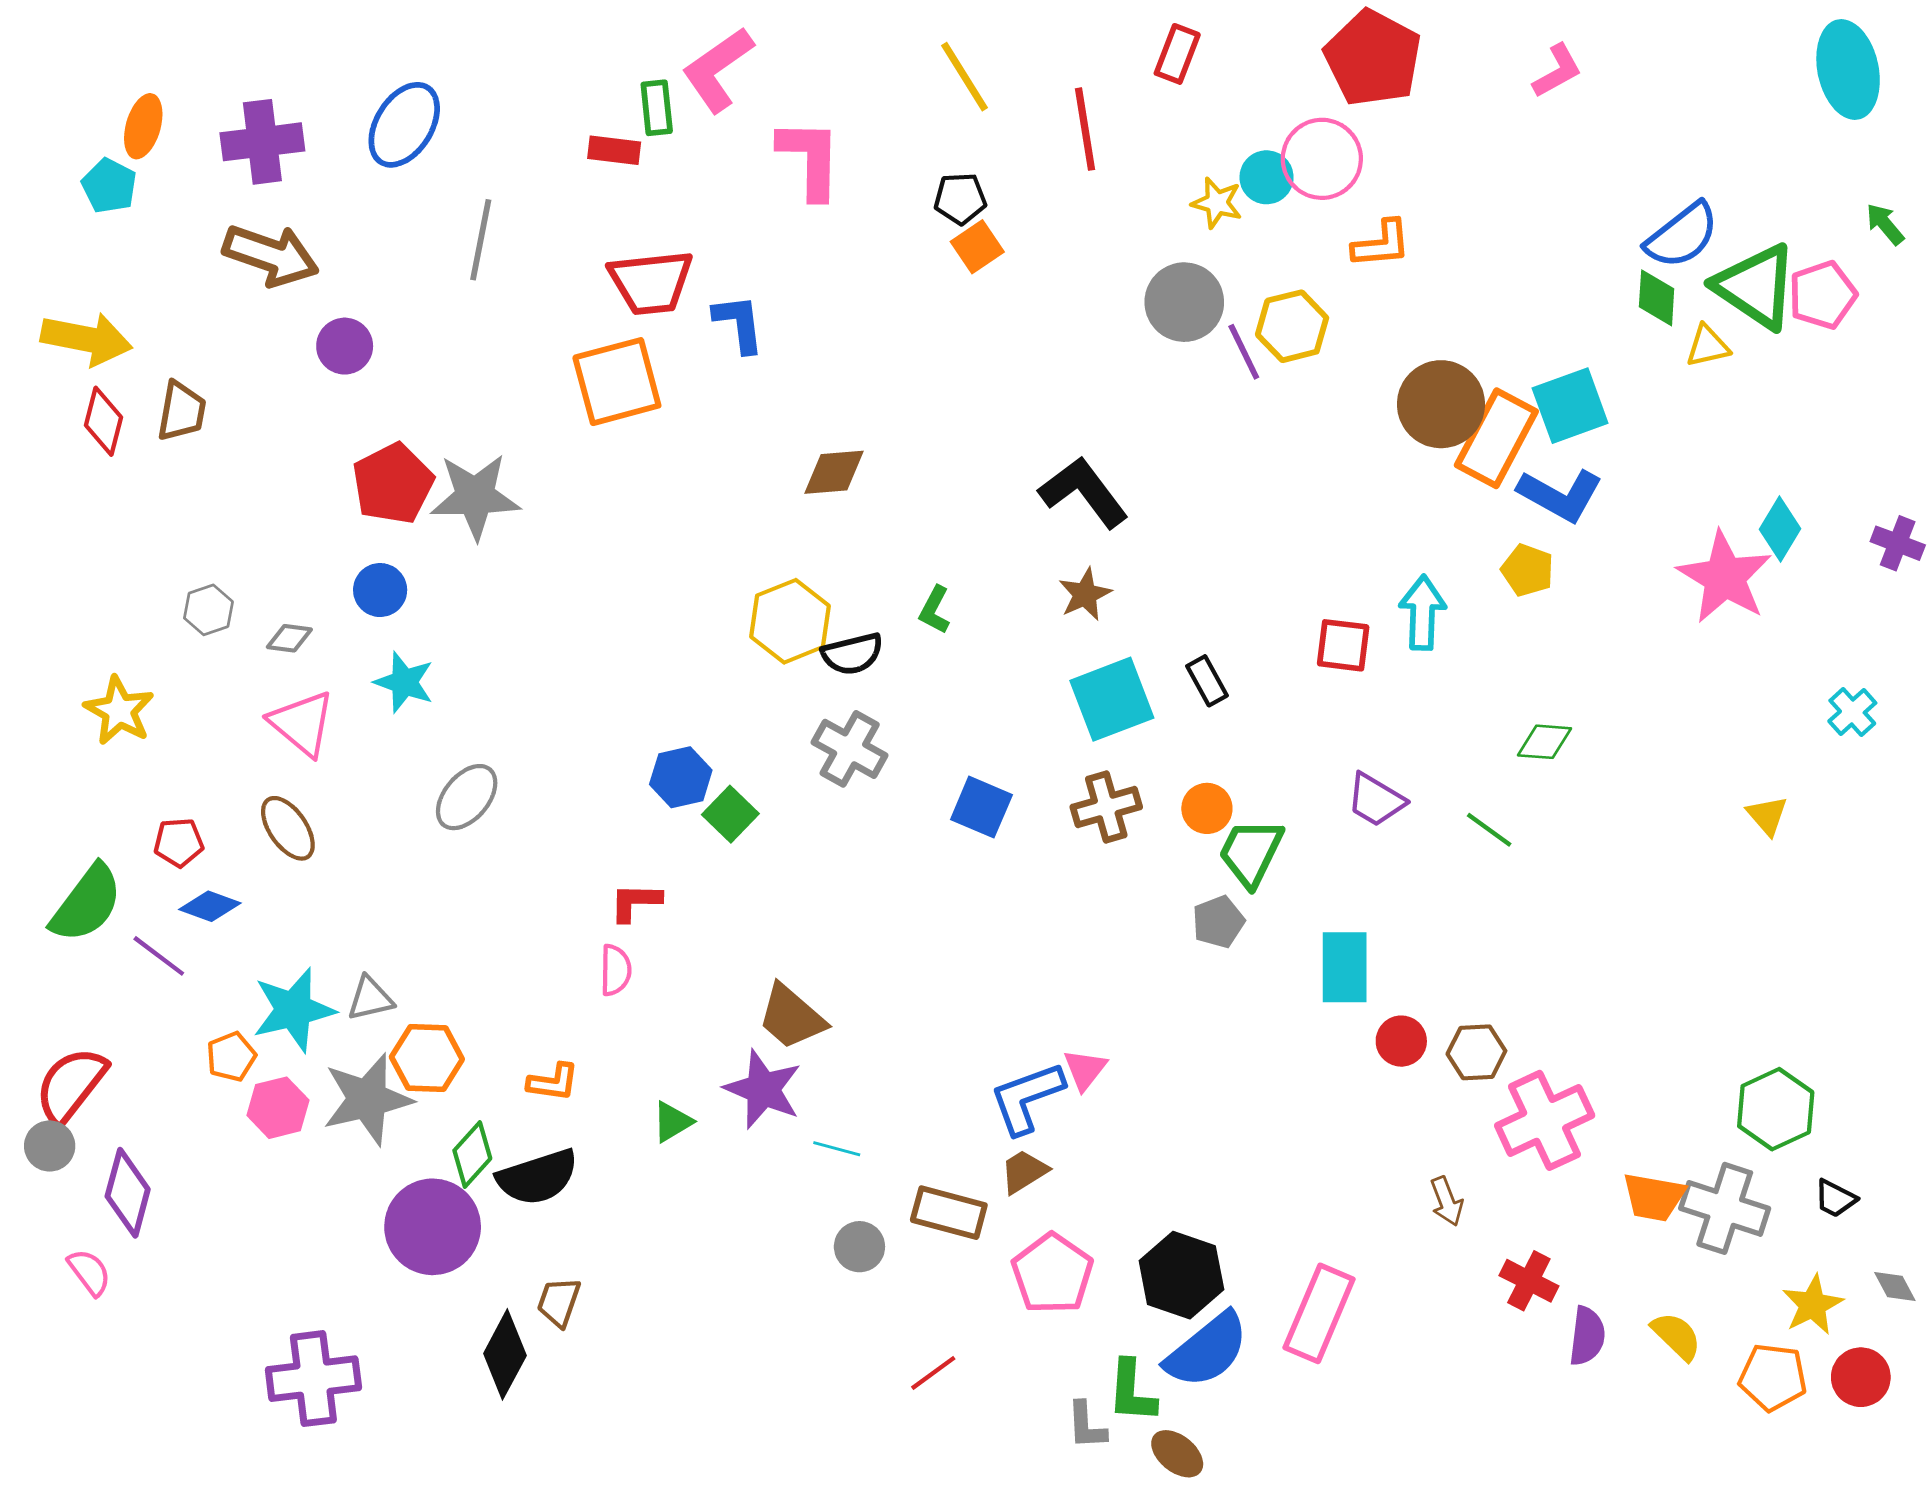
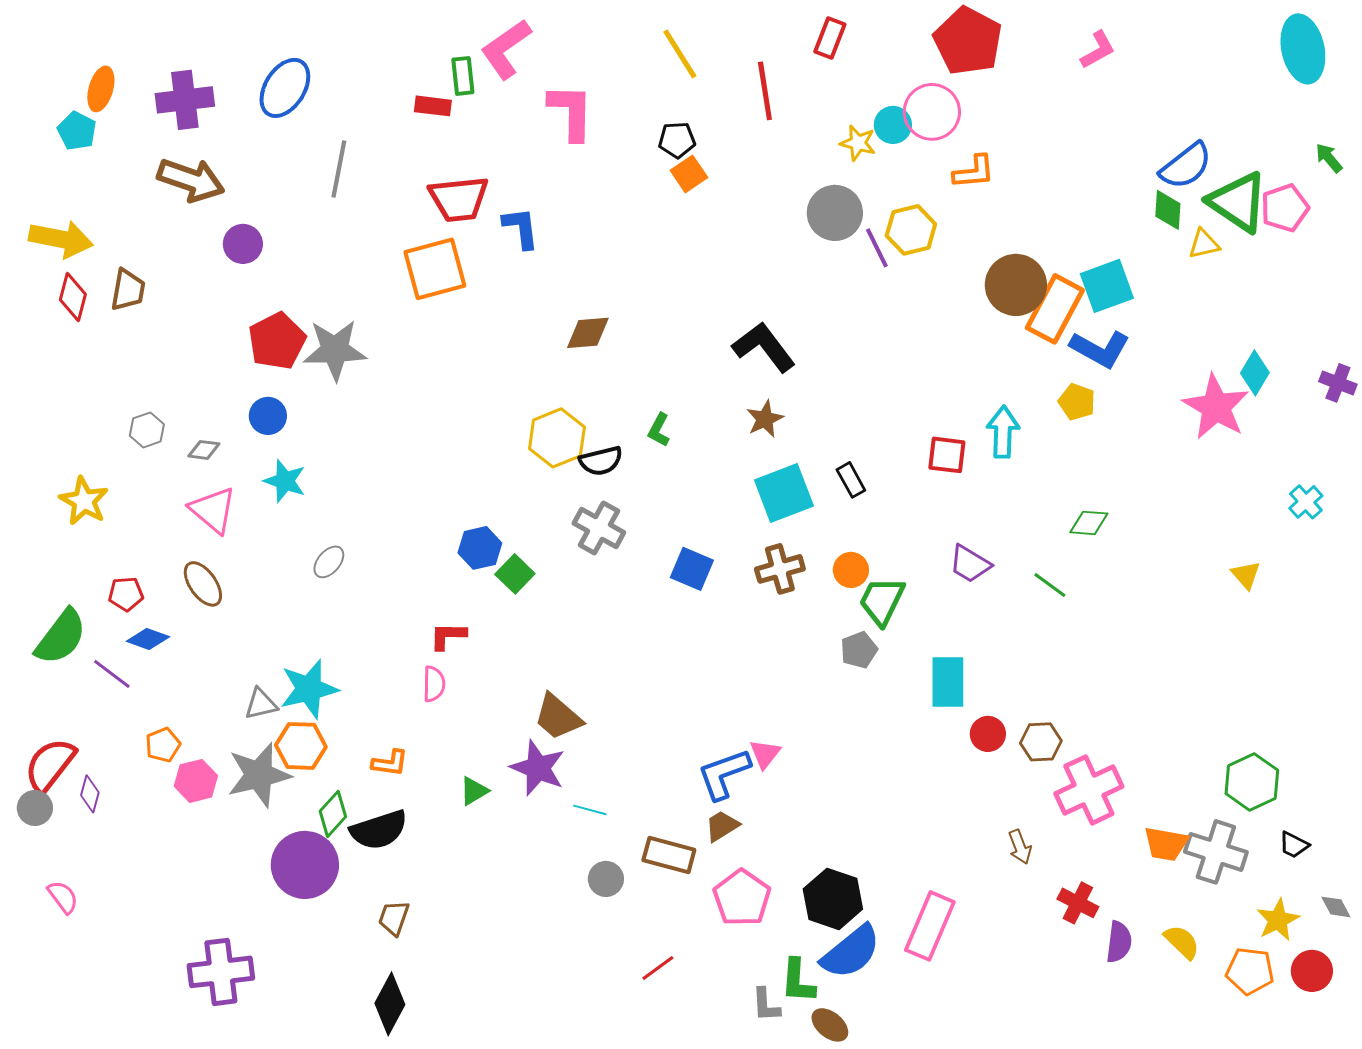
gray ellipse: (467, 797) -> (329, 562), size x0.7
cyan star: (294, 1010) -> (309, 689), moved
purple diamond: (128, 1193) -> (90, 794), moved, size x0.6
black diamond: (505, 1354) -> (390, 1004), moved

